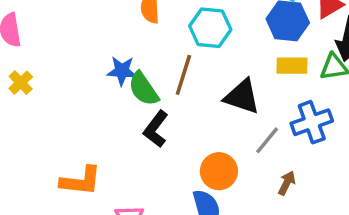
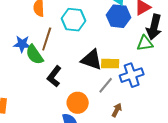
yellow rectangle: (292, 66) -> (110, 64), moved
brown line: (183, 75) -> (47, 39), moved
black L-shape: (156, 129) -> (54, 76), moved

